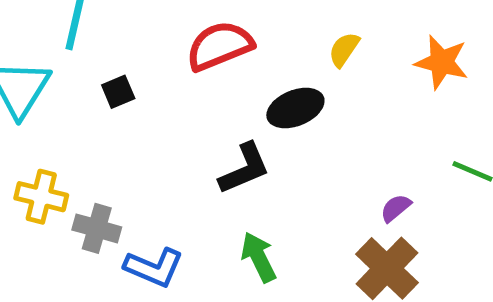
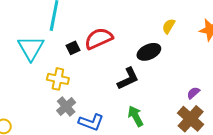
red semicircle: (220, 46) -> (99, 39), moved
yellow cross: (41, 197) -> (58, 79), moved
gray cross: (97, 228) -> (66, 106), turned 36

